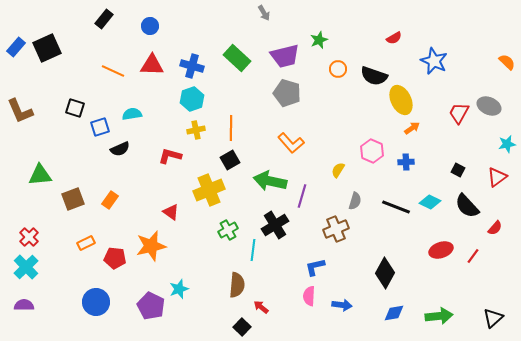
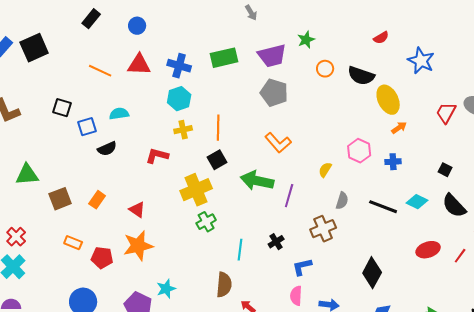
green rectangle: (237, 58) -> (224, 58), turned -56
red triangle: (171, 212) -> (137, 210), moved
black cross: (275, 225) -> (276, 242), moved, size x0.6
green cross: (228, 230) -> (206, 222), moved
orange rectangle: (86, 243) -> (73, 243), turned 48

